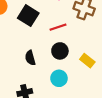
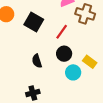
red line: (58, 27) -> (62, 32), turned -35
cyan circle: (59, 78) -> (73, 72), moved

